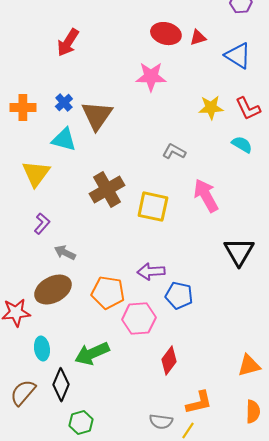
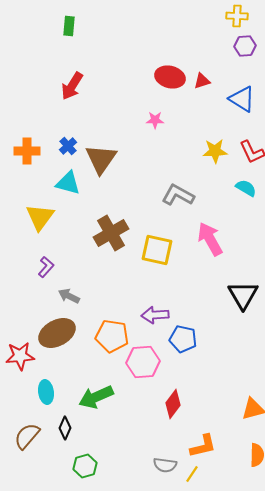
pink star: (151, 77) -> (155, 120), size x0.6
gray L-shape: (174, 152) -> (178, 195), size x1.4
black diamond: (61, 385) -> (65, 428), size x0.7

